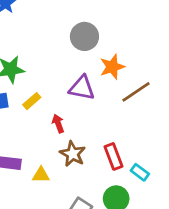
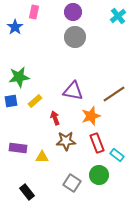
gray circle: (84, 36) -> (75, 37), moved
orange star: (112, 67) -> (91, 116), moved
brown star: (73, 154) -> (66, 141), turned -30

